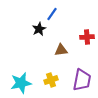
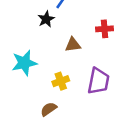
cyan star: (21, 83) -> (24, 63), moved

